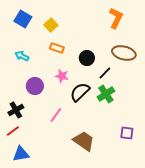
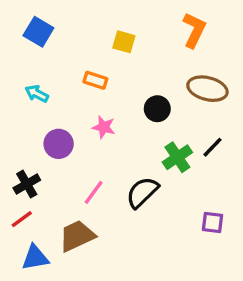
yellow square: (51, 25) -> (124, 42), moved, turned -32
black circle: (87, 58) -> (157, 109), moved
black line: (105, 73) -> (212, 147), moved
black semicircle: (80, 92) -> (142, 192), moved
brown trapezoid: (84, 141) -> (77, 236), moved, turned -60

